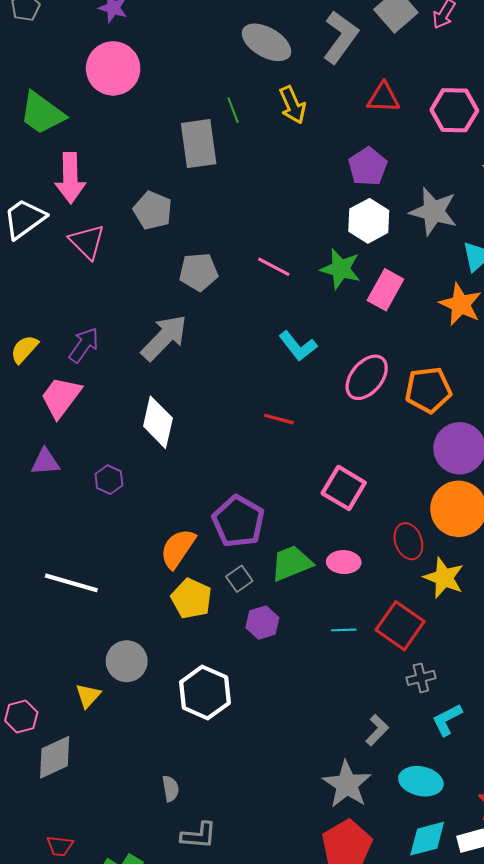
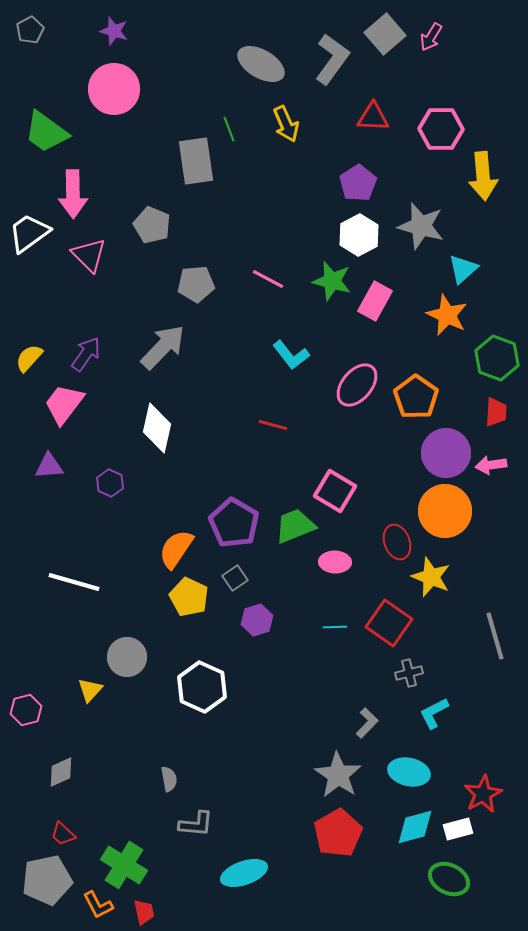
orange pentagon: (428, 390) -> (416, 397), turned -30
green trapezoid: (292, 563) -> (295, 526), moved
gray diamond: (55, 757) -> (61, 772), moved, size x0.7
red trapezoid: (60, 846) -> (63, 834), turned 36

